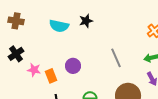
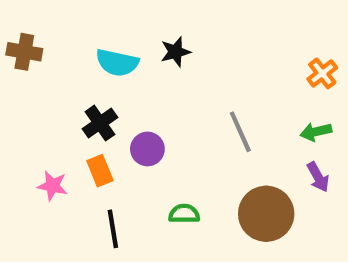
black cross: (16, 54) -> (100, 123), moved
pink star: (34, 70) -> (52, 186), moved

